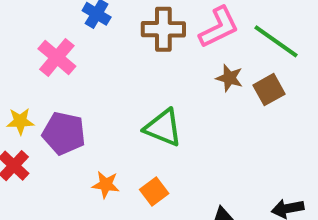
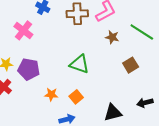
green line: (276, 41) -> (142, 32), moved
brown square: (269, 90) -> (131, 65), moved

